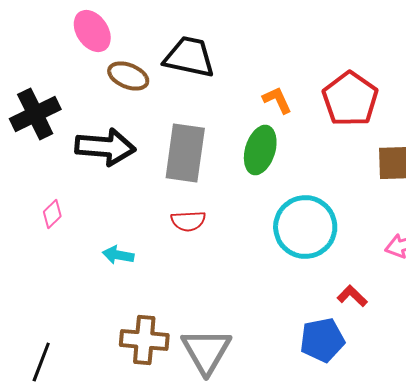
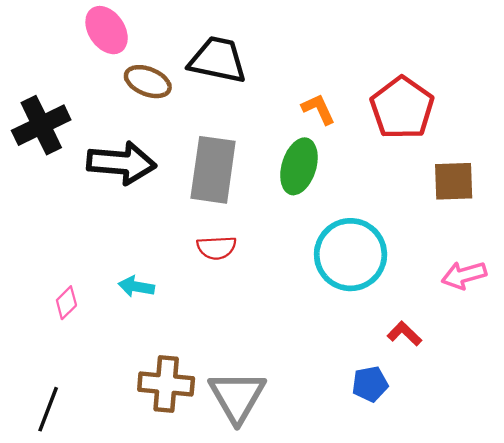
pink diamond: (52, 214) -> (66, 303), moved
blue pentagon: (322, 340) -> (370, 384), size x0.7

